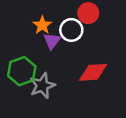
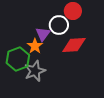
orange star: (42, 25) -> (35, 46), moved
red diamond: (93, 72) -> (74, 45), moved

